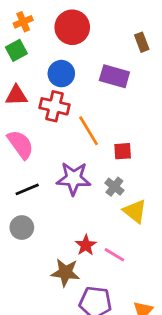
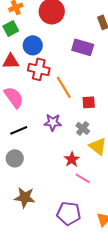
blue circle: (61, 74) -> (33, 45), moved
purple star: (74, 178) -> (53, 122), size x0.7
red star: (86, 245) -> (72, 159), moved
brown star: (65, 272) -> (25, 197), moved

